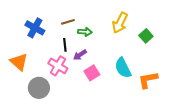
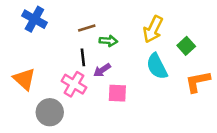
blue cross: (35, 28) -> (34, 19), moved
cyan semicircle: (123, 68) -> (157, 66), moved
pink square: (92, 73) -> (117, 93), turned 35
orange L-shape: (148, 80) -> (198, 82), moved

